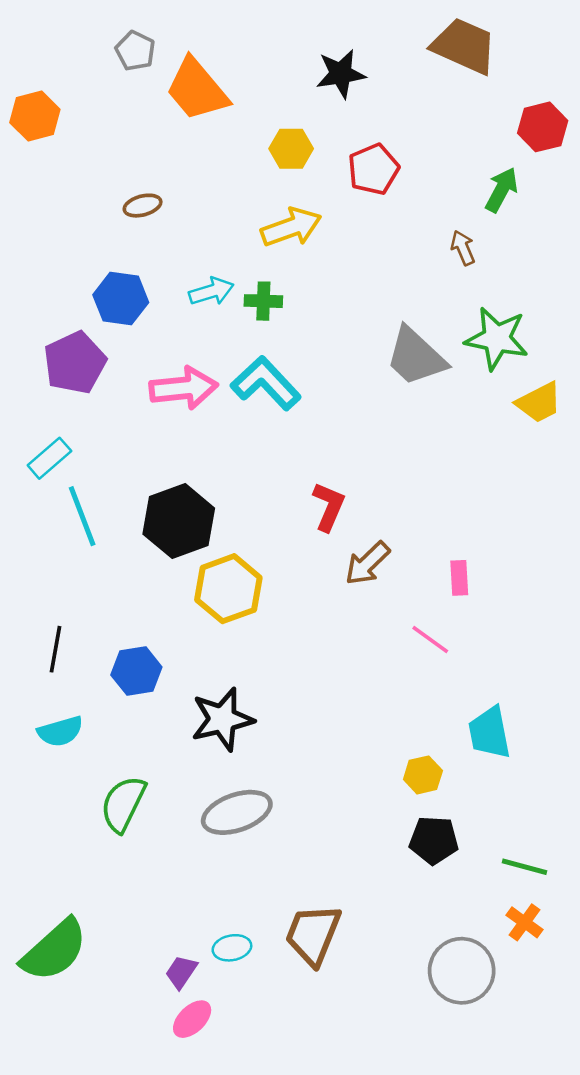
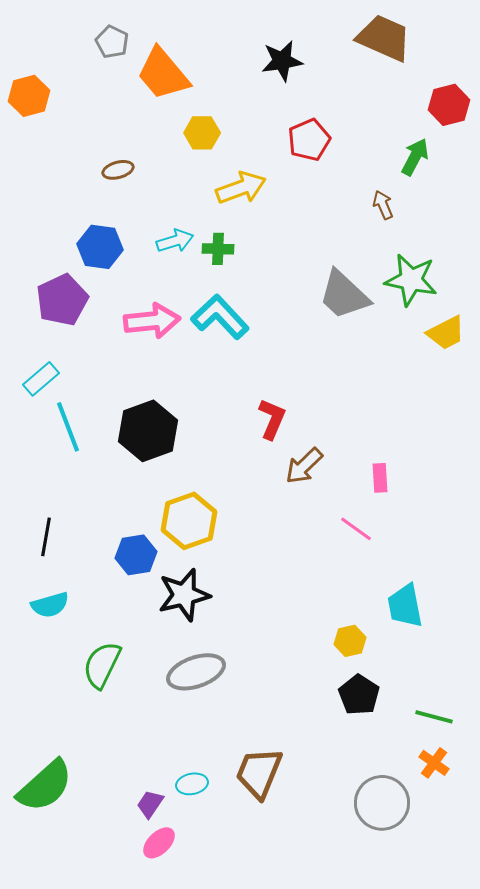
yellow hexagon: (291, 149) -> (202, 133), moved
yellow hexagon: (228, 589) -> (189, 521), moved
blue hexagon: (136, 671) -> (136, 555), moved
black pentagon: (434, 840) -> (359, 695), turned 30

